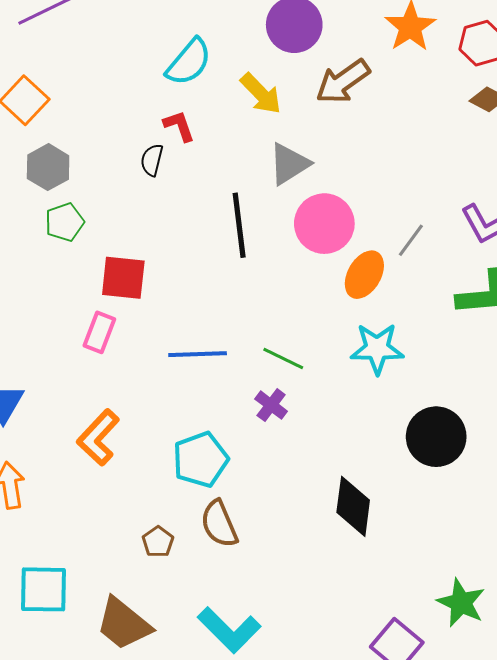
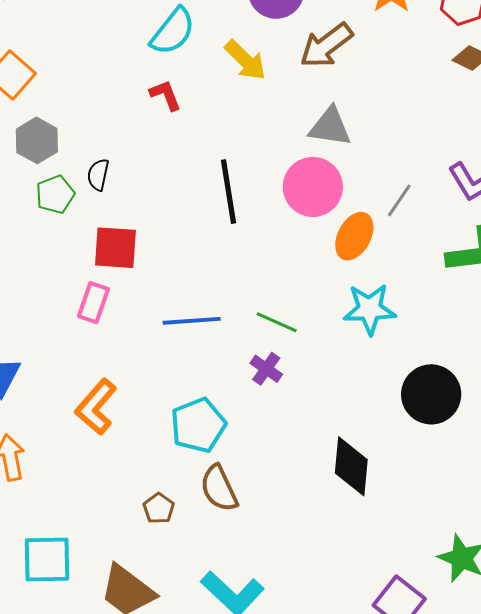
black semicircle: (152, 160) -> (98, 175), moved
gray triangle: (289, 164) -> (330, 127), moved, turned 42

